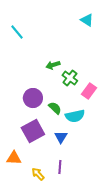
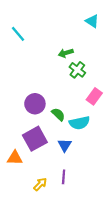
green arrow: (53, 65) -> (66, 53), moved
green cross: (70, 78) -> (77, 70), moved
orange triangle: (14, 158) -> (15, 158), moved
yellow arrow: (38, 174) -> (40, 184), turned 88

